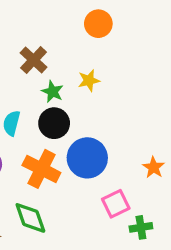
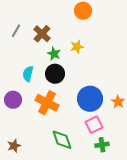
blue circle: (87, 158) -> (90, 99), moved
green diamond: (30, 218) -> (62, 140), moved
green cross: (141, 227) -> (102, 145), moved

